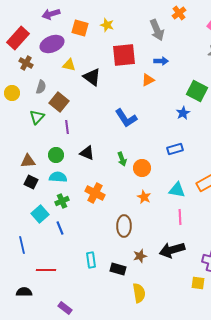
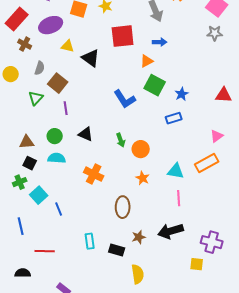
green square: (197, 91) -> (155, 85), moved
blue rectangle: (175, 149) -> (174, 118), moved
green cross: (62, 201) -> (20, 182), moved

